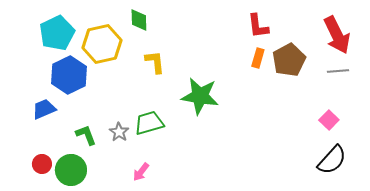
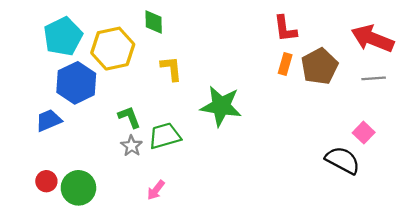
red arrow: (337, 35) -> (372, 39), turned 138
green L-shape: (86, 135) -> (129, 117), moved
black semicircle: (332, 160) -> (343, 160), moved, turned -104

